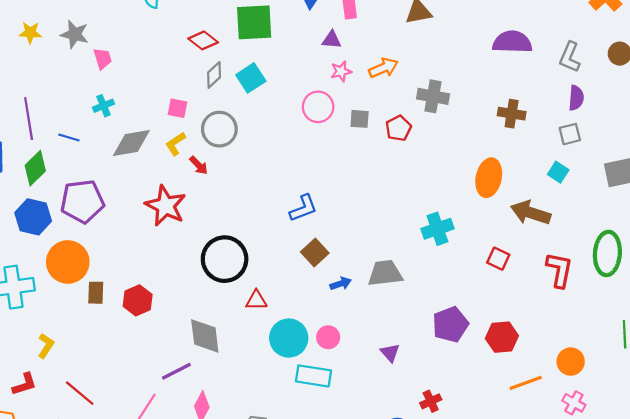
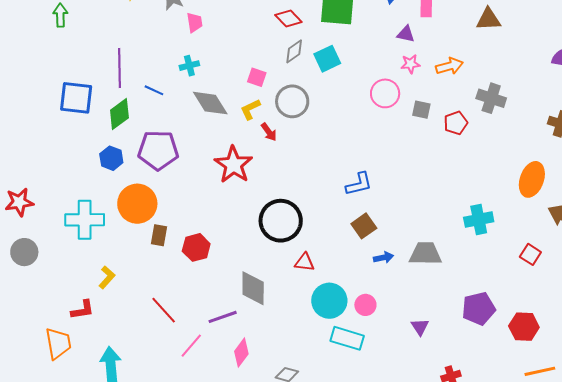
gray diamond: (131, 143) -> (210, 103), turned 60
blue hexagon: (33, 217) -> (111, 158), size x0.7
red line: (80, 393) -> (164, 310), moved

